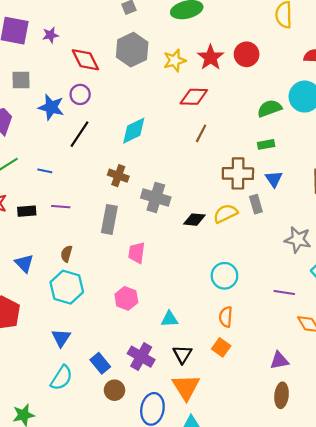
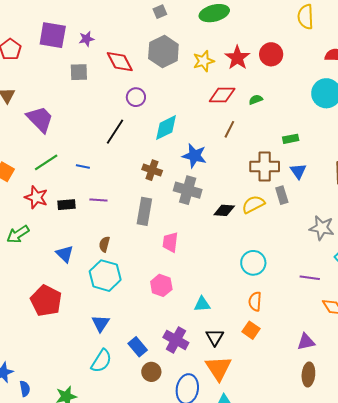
gray square: (21, 80) -> (79, 72), moved
purple circle: (80, 94) -> (136, 97), moved
blue star: (51, 107) -> (194, 156), moved
green semicircle: (269, 108) -> (256, 100), moved, size x0.6

